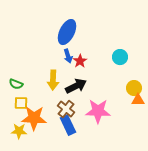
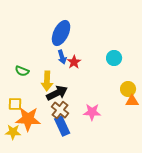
green semicircle: (16, 84) -> (22, 71), moved
black arrow: (76, 86) -> (57, 93), moved
pink star: (98, 111) -> (92, 112), size x0.7

